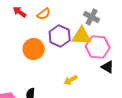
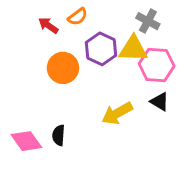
red arrow: (20, 12) -> (48, 25), moved
black triangle: (108, 67) -> (160, 102), moved
yellow arrow: (71, 80) -> (117, 113), size x1.5

